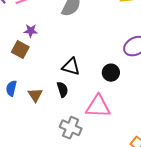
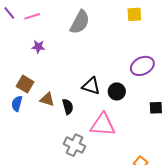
brown square: (20, 49) -> (25, 84), moved
black triangle: (71, 67) -> (91, 86), moved
brown triangle: (35, 95) -> (47, 99), moved, turned -42

